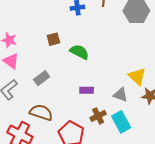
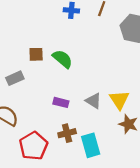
brown square: (53, 39) -> (36, 54), moved
gray triangle: (120, 95) -> (93, 101), moved

